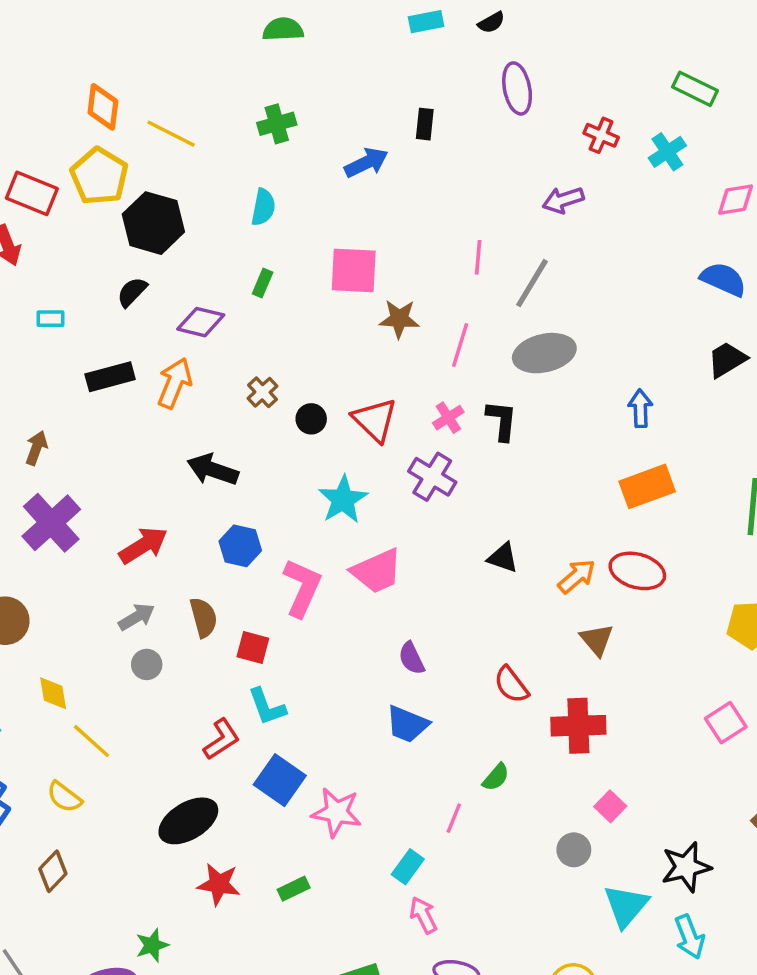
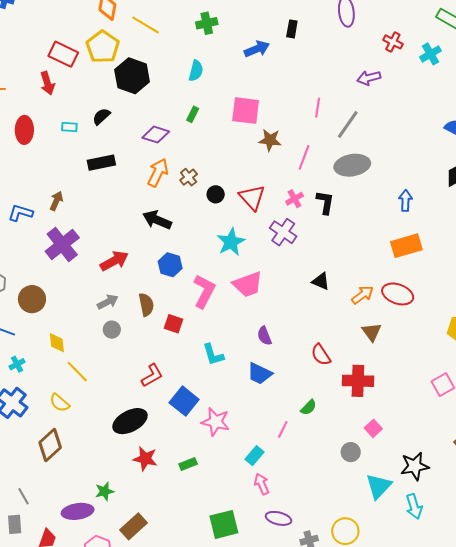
black semicircle: (132, 292) -> (101, 116), moved
orange arrow: (175, 383) -> (158, 173), moved
cyan L-shape: (267, 707) -> (213, 355), moved
brown diamond: (53, 871) -> (50, 445), size x1.4

